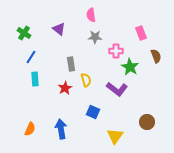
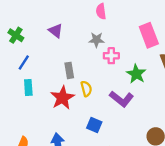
pink semicircle: (91, 15) -> (101, 11), moved
pink rectangle: (141, 33) -> (149, 35), size x1.5
pink cross: (116, 51) -> (111, 56), moved
red star: (65, 88) -> (62, 98), size x1.5

